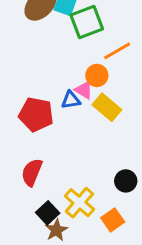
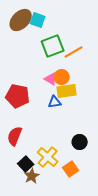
green square: (87, 22) -> (53, 46), moved
orange circle: (97, 75) -> (62, 77), moved
blue triangle: (71, 100) -> (55, 102), moved
yellow rectangle: (107, 107) -> (67, 91), turned -48

